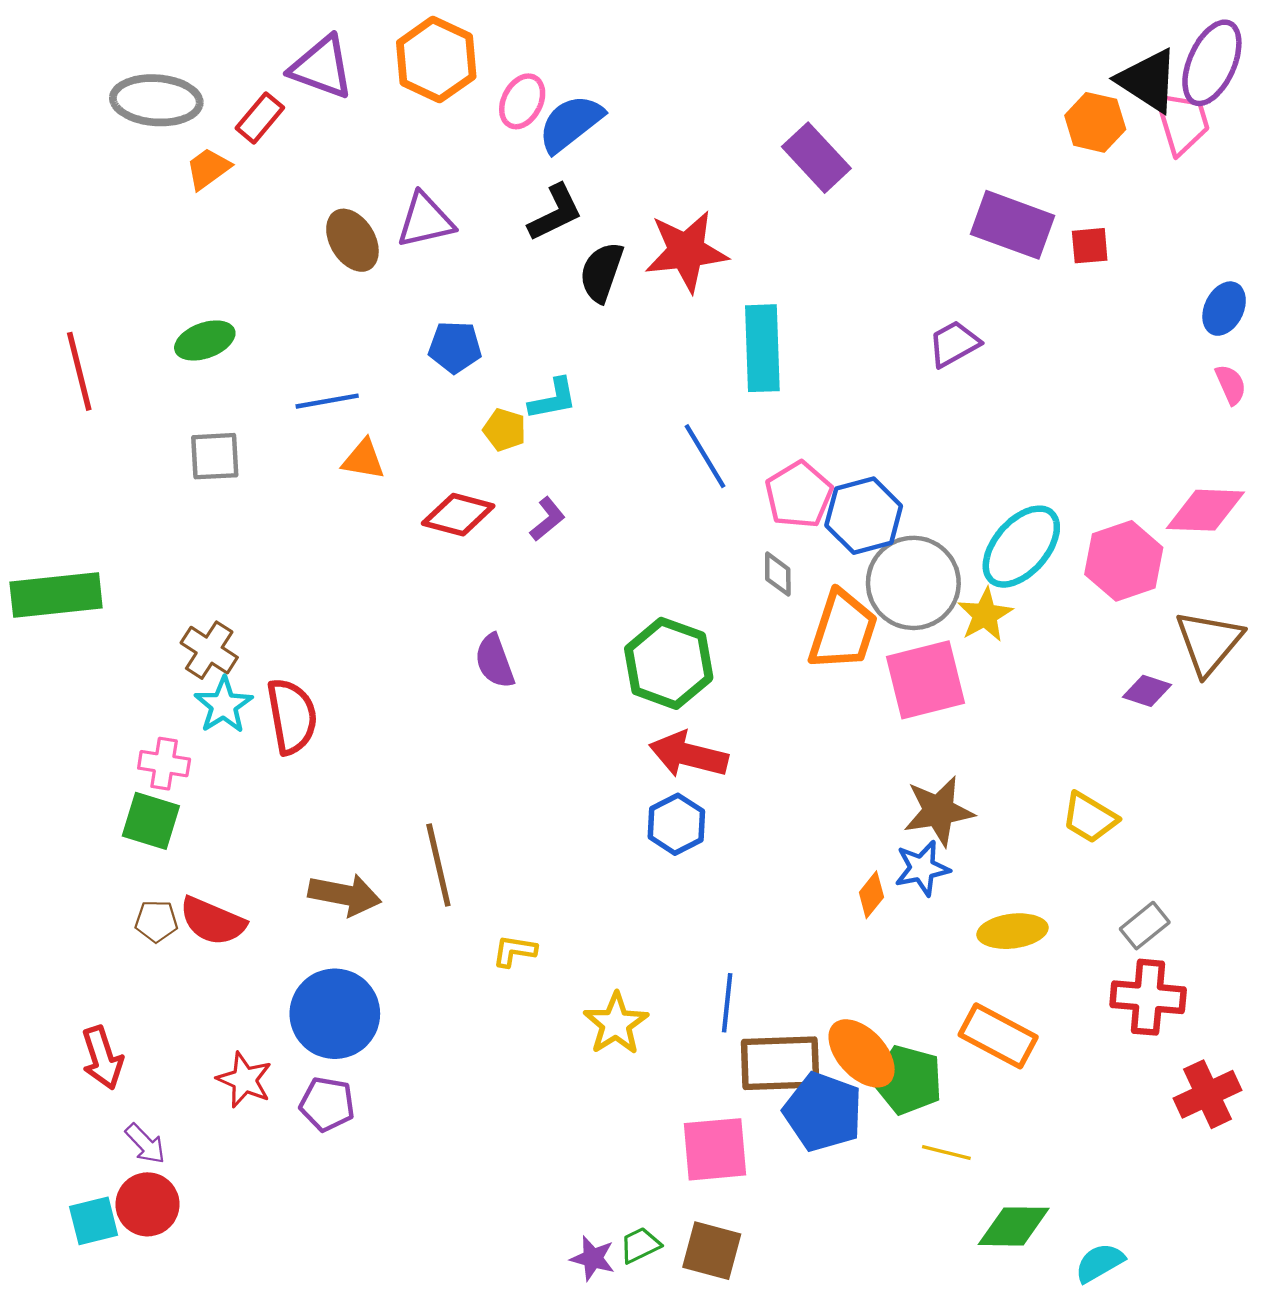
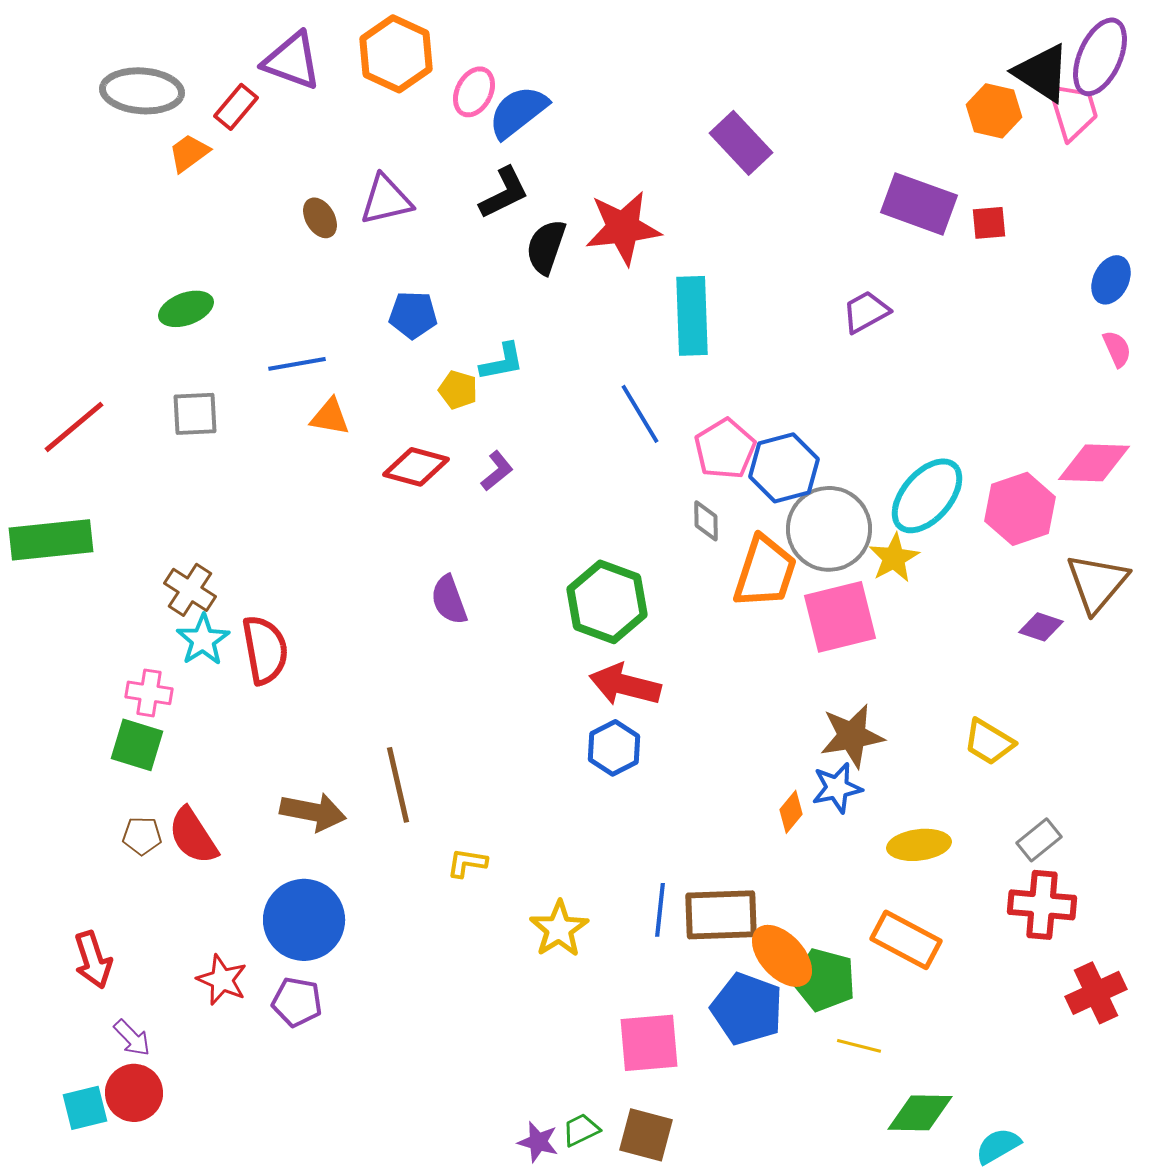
brown ellipse: (352, 240) -> (320, 218), size x0.7
red line: (79, 371) -> (74, 427), moved, turned 64
red semicircle: (213, 921) -> (193, 836), turned 34
brown rectangle: (780, 1063) -> (721, 915), moved

